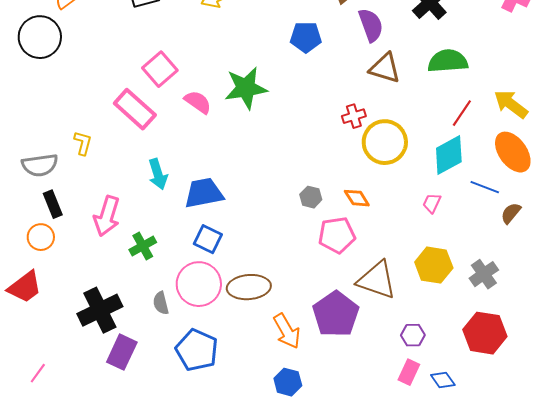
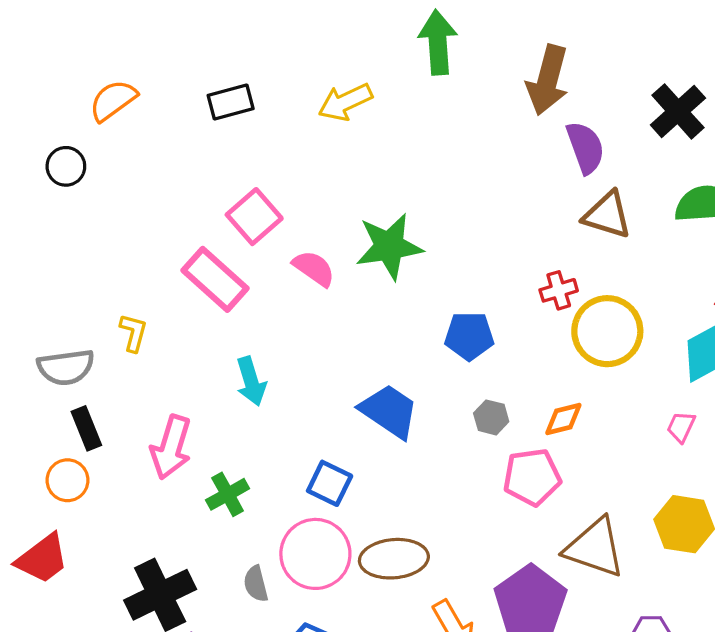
black circle: (40, 37) -> (66, 166), size x0.6
blue pentagon: (306, 37) -> (469, 336), moved
blue trapezoid: (204, 193) -> (389, 411), moved, turned 45
orange diamond: (357, 198) -> (563, 419), turned -72

